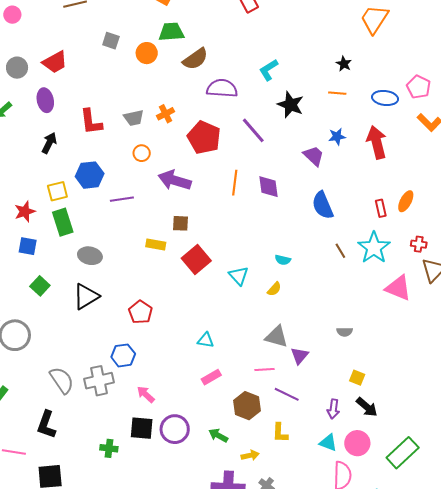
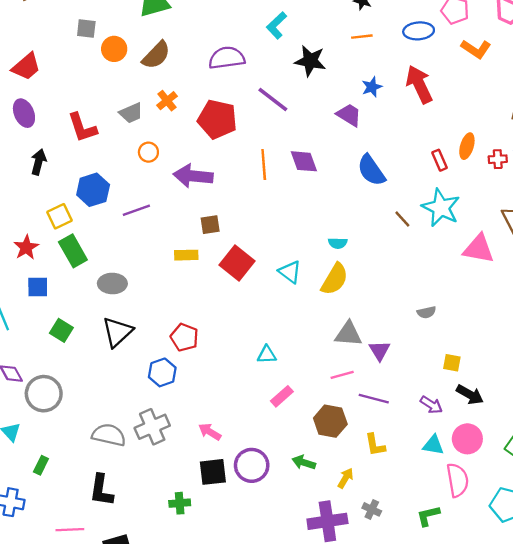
orange circle: (147, 53) -> (114, 49), moved
brown semicircle: (195, 59) -> (156, 55), moved
red cross: (419, 244) -> (498, 159), moved
yellow semicircle: (274, 289) -> (335, 279), size x1.8
blue hexagon: (123, 355) -> (162, 372), moved
gray semicircle: (62, 380) -> (109, 435), turned -32
purple arrow: (333, 409) -> (431, 405), turned -54
yellow arrow: (250, 455) -> (345, 478), turned -36

